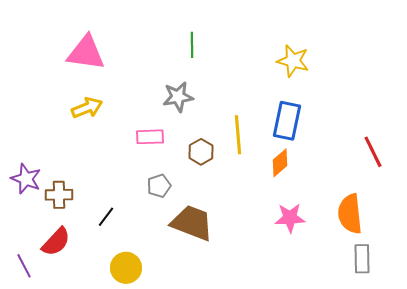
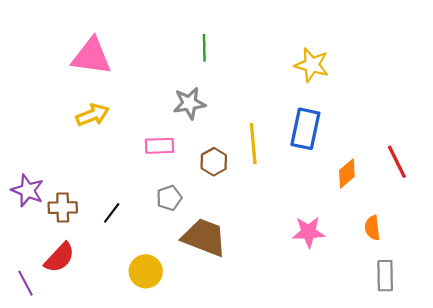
orange diamond: (280, 163) -> (347, 173), moved
orange semicircle: (350, 214) -> (372, 228), size x0.6
black line: (106, 217) -> (112, 213), moved
yellow circle: (126, 268) -> (146, 271), moved

